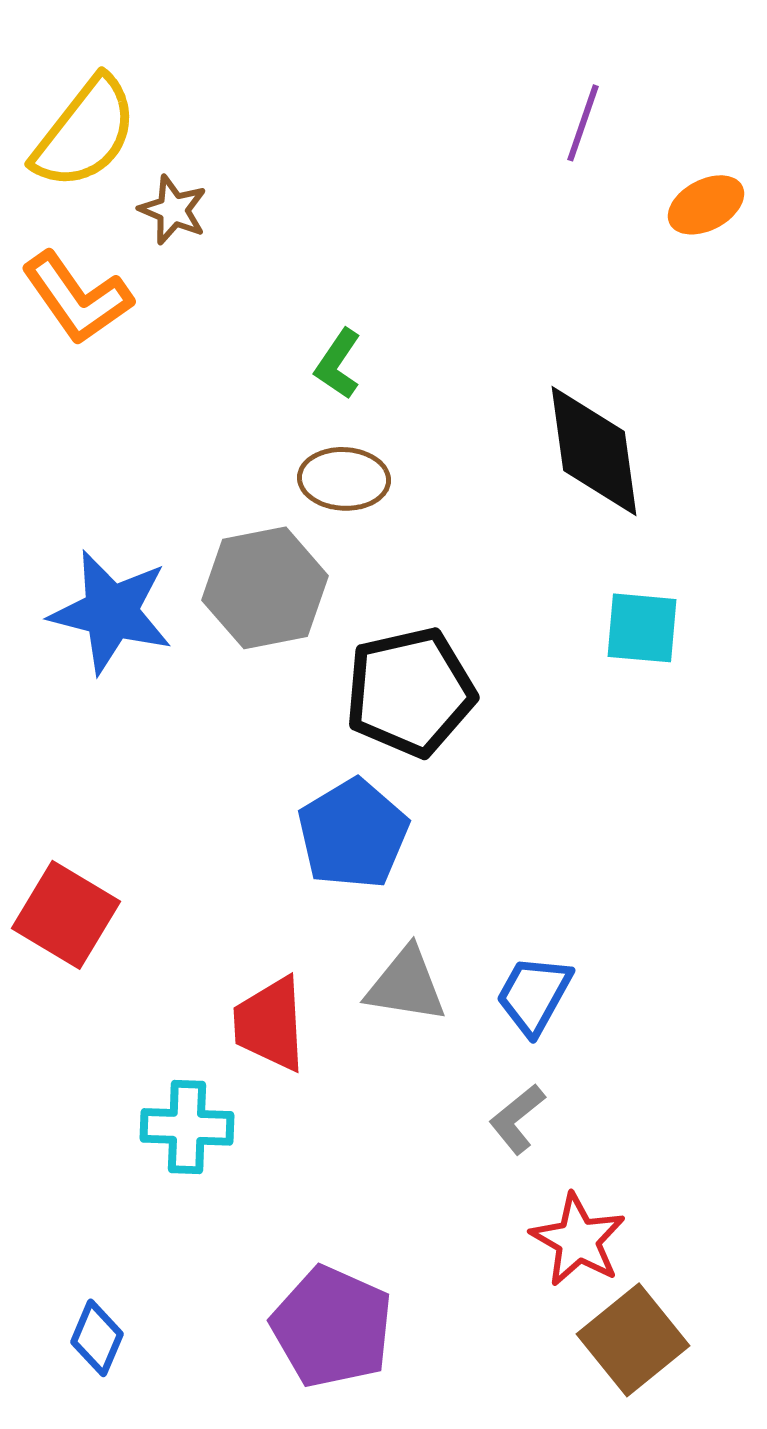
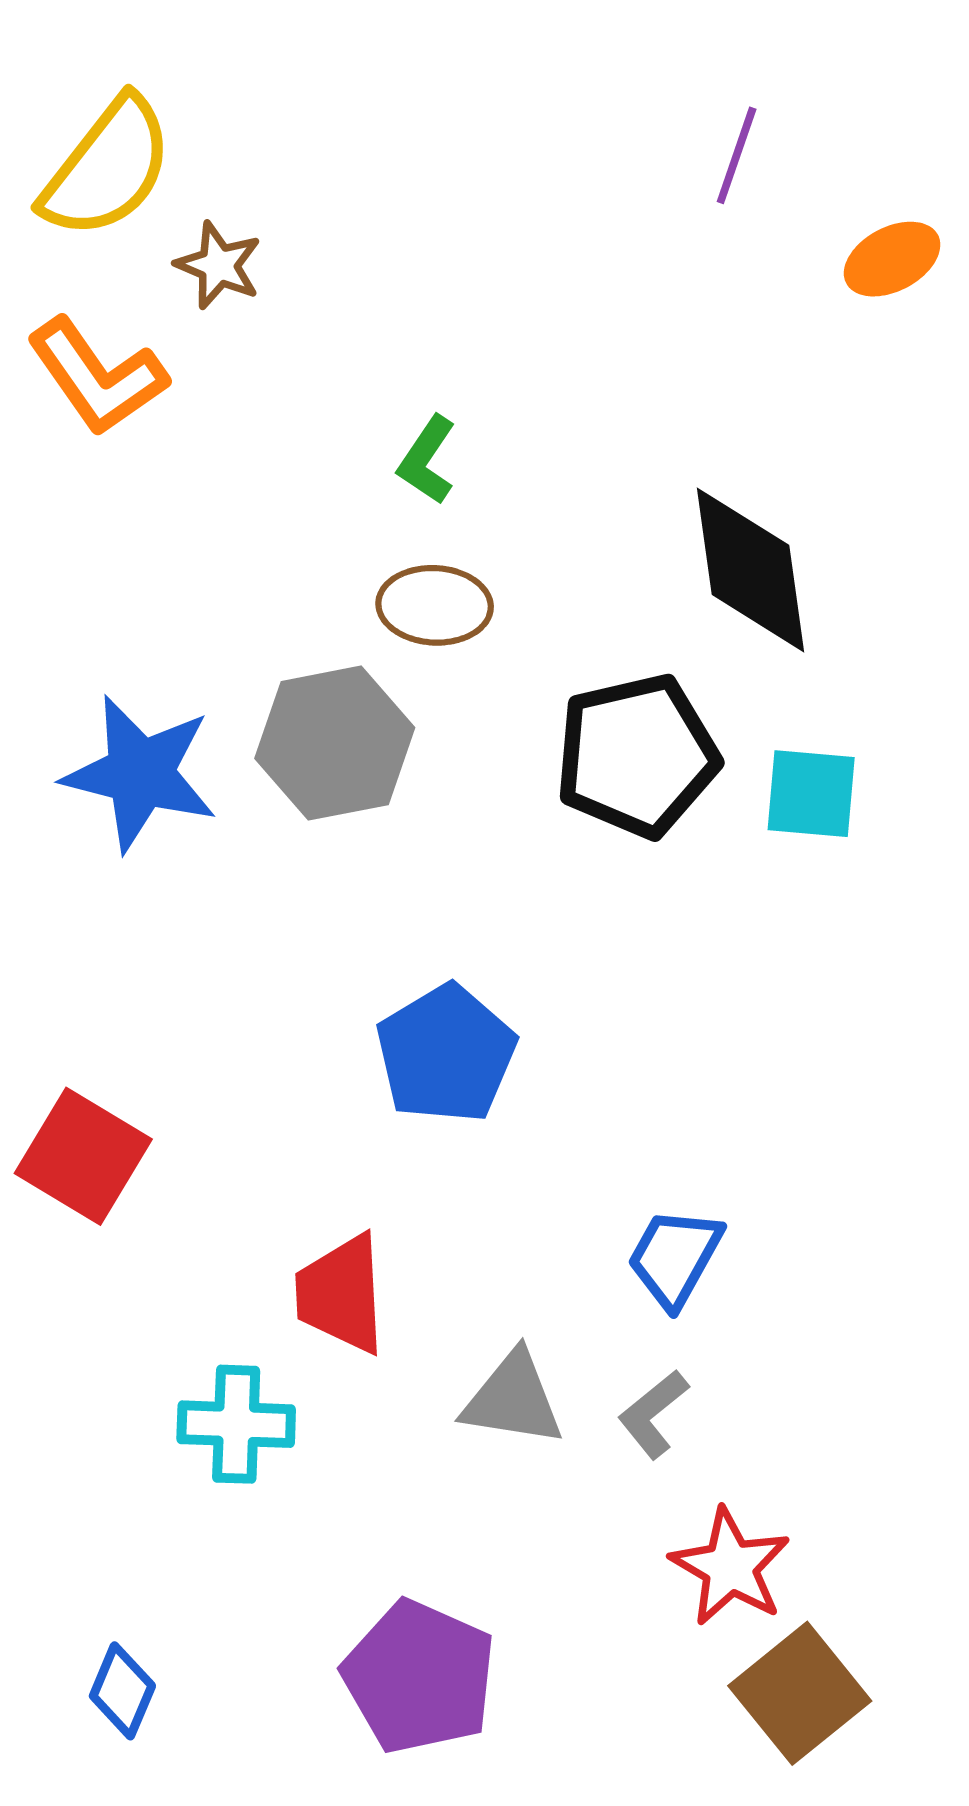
black pentagon: (410, 692) -> (637, 756), moved
gray triangle: (406, 985) -> (513, 1399), moved

